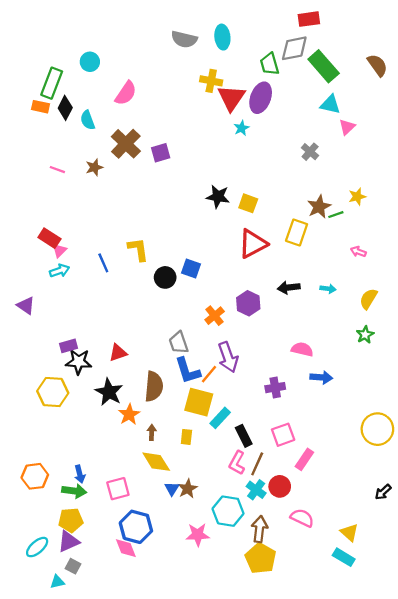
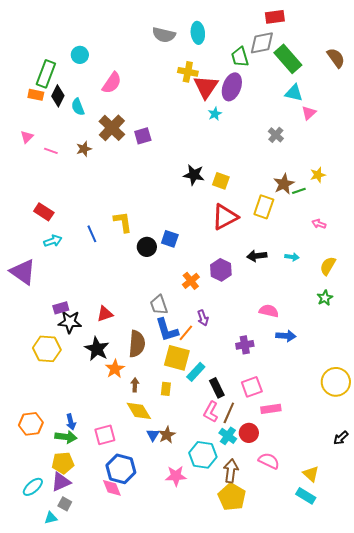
pink triangle: (60, 250) -> (27, 137), moved
purple triangle: (26, 306) -> (23, 272), size x1.6
purple arrow: (228, 357) -> (203, 318), size x0.6
pink rectangle: (304, 459) -> (271, 409), turned 48

